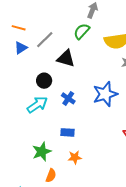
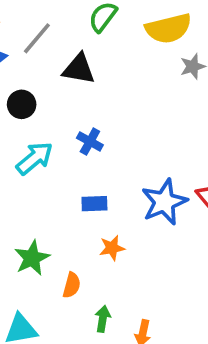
black circle: (44, 81) -> (22, 104), moved
blue star: (105, 94) -> (164, 202), moved
green star: (42, 152) -> (32, 258), moved

